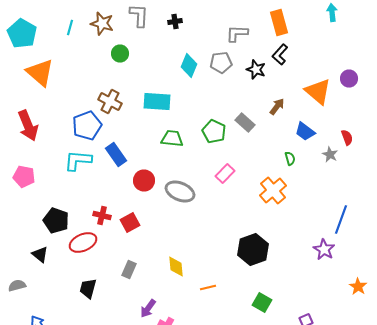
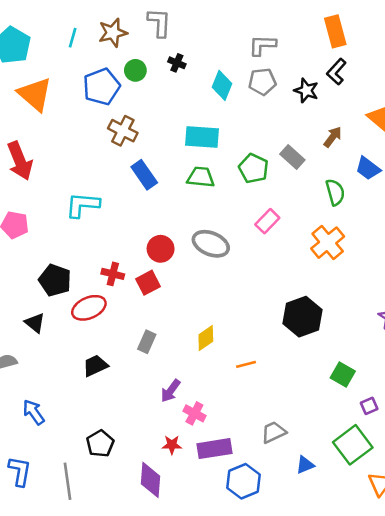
black cross: (175, 22) -> (177, 63), moved, turned 32
brown star: (102, 24) -> (113, 33), turned -30
gray L-shape: (237, 34) -> (262, 45), moved
cyan rectangle: (157, 102) -> (202, 137), moved
blue pentagon: (87, 126) -> (101, 87), moved
blue rectangle: (116, 154) -> (144, 175), moved
green semicircle: (290, 158) -> (335, 192), moved, size x1.5
red circle: (144, 180) -> (161, 249), moved
yellow diamond: (176, 266) -> (206, 338), turned 60
black trapezoid: (88, 288) -> (95, 366), turned 50
green square: (262, 302) -> (343, 374), moved

